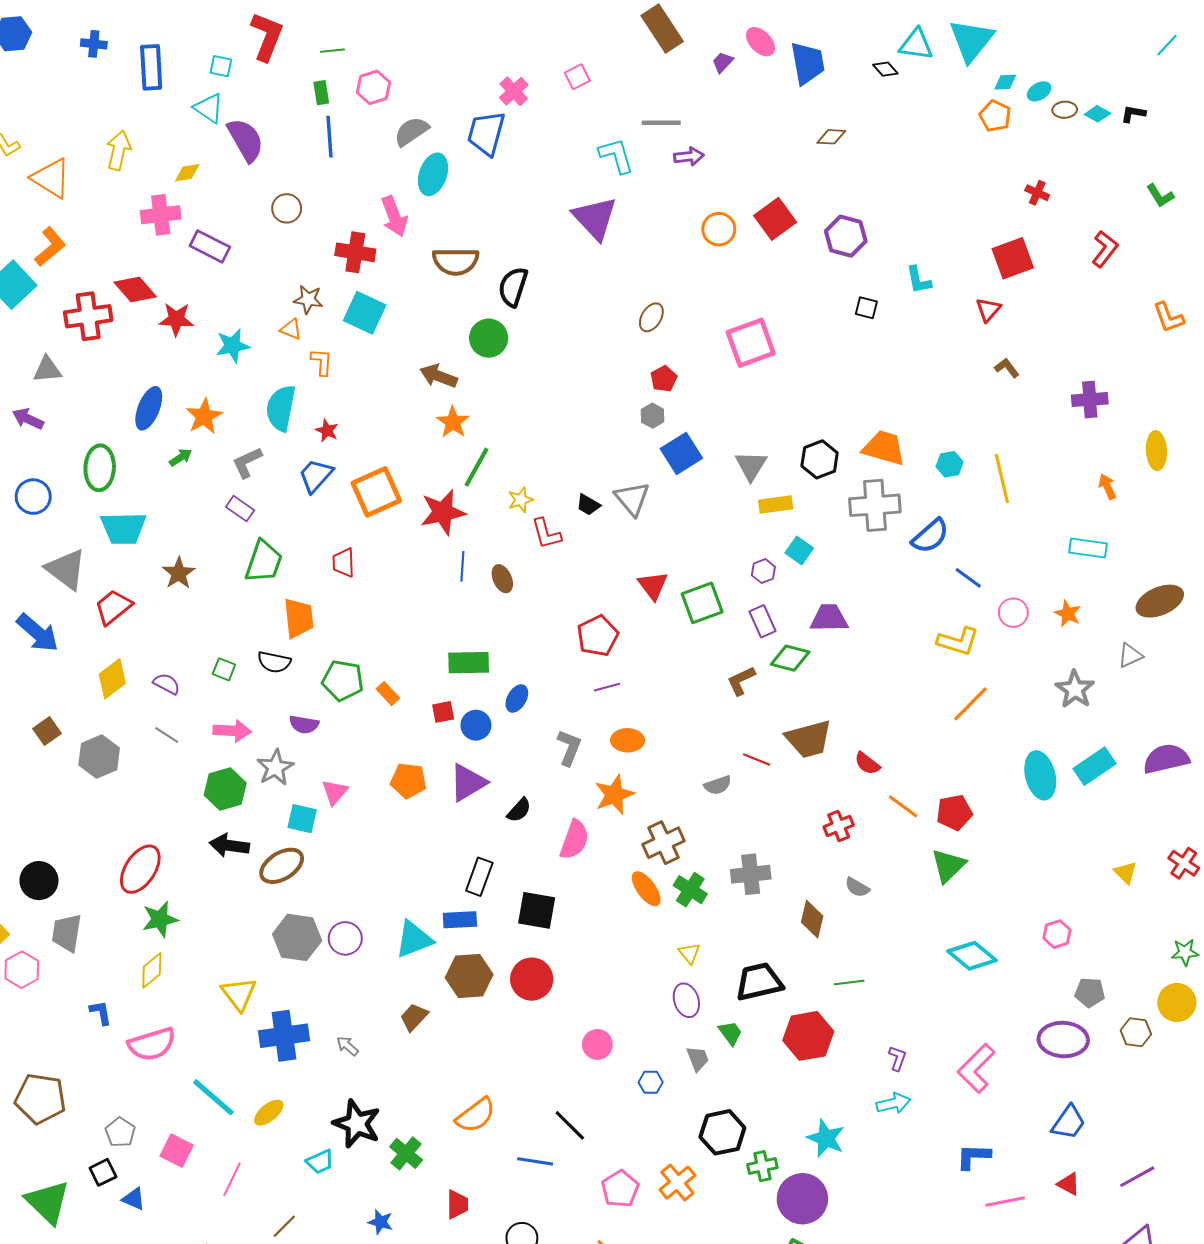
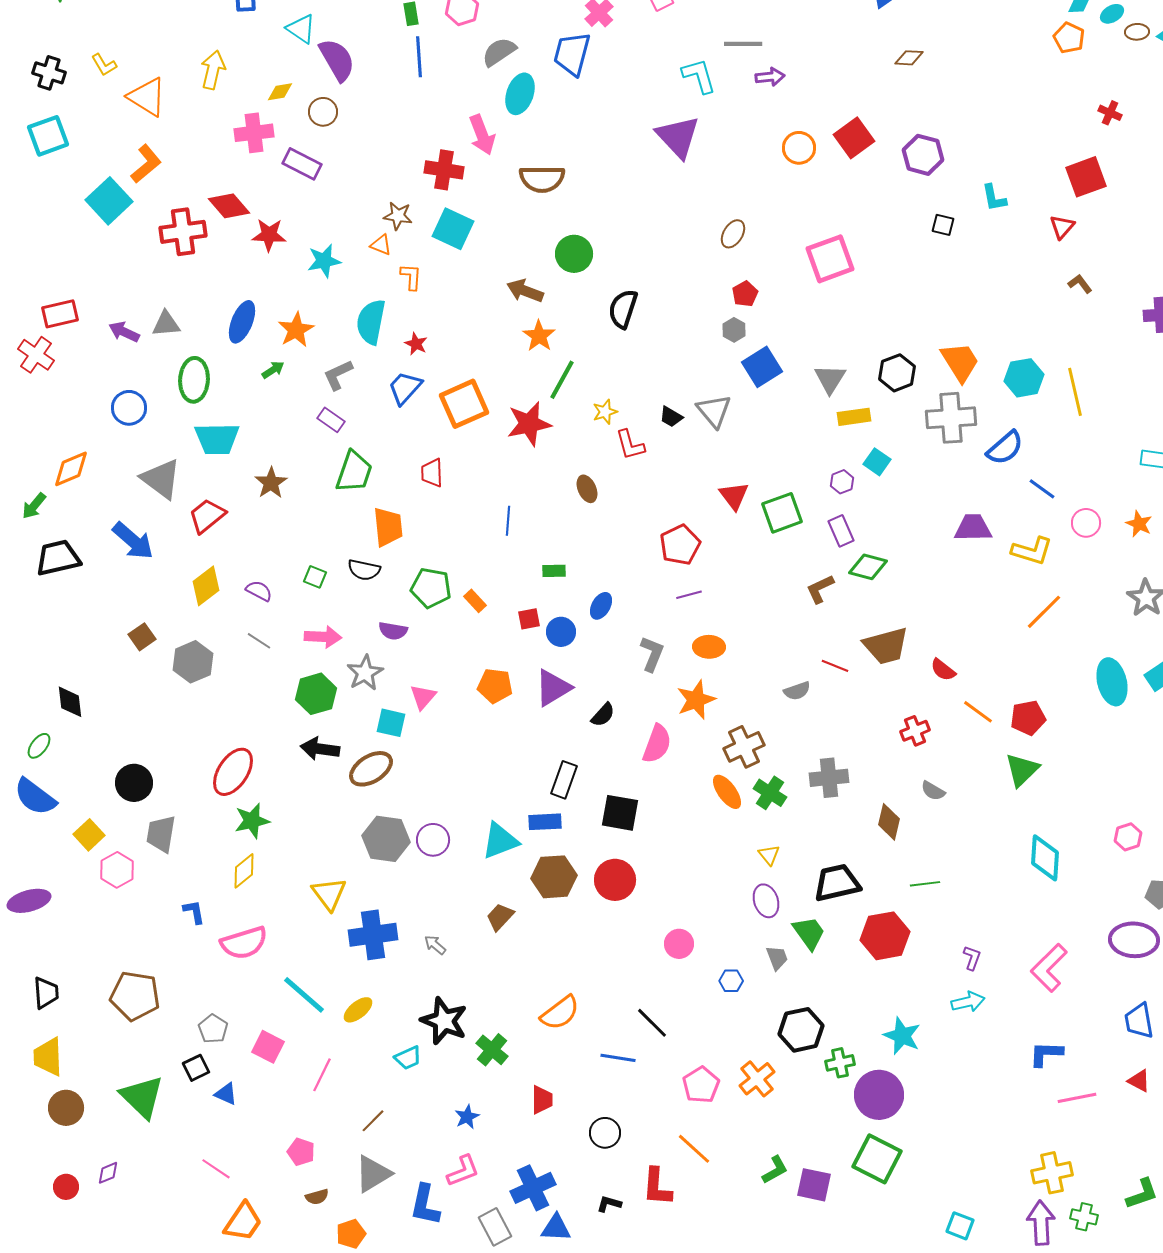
brown circle: (287, 208) -> (323, 112), moved
black semicircle: (513, 287) -> (623, 309), moved
gray triangle: (47, 370) -> (166, 324), moved
orange trapezoid: (884, 448) -> (960, 362), turned 42
cyan hexagon: (950, 464) -> (1024, 378), size x1.5
blue line: (462, 566) -> (508, 521), moved
purple trapezoid: (829, 618) -> (973, 528), moved
green rectangle: (469, 663) -> (554, 571), size x0.6
cyan diamond: (972, 956) -> (1045, 858), turned 54
green trapezoid: (730, 1033) -> (809, 933), size x1.4
blue trapezoid: (1069, 1122) -> (1139, 1021), turned 135
blue star: (381, 1222) -> (467, 1117), turned 30

